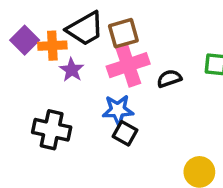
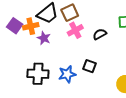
pink cross: (128, 65) -> (75, 30), size x0.7
blue star: (118, 110) -> (67, 74), moved
black square: (125, 133) -> (90, 66), moved

